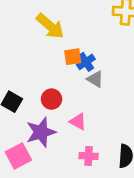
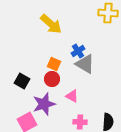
orange square: (73, 57) -> (54, 64), moved, turned 32
gray triangle: (95, 79) -> (85, 64), size x1.5

